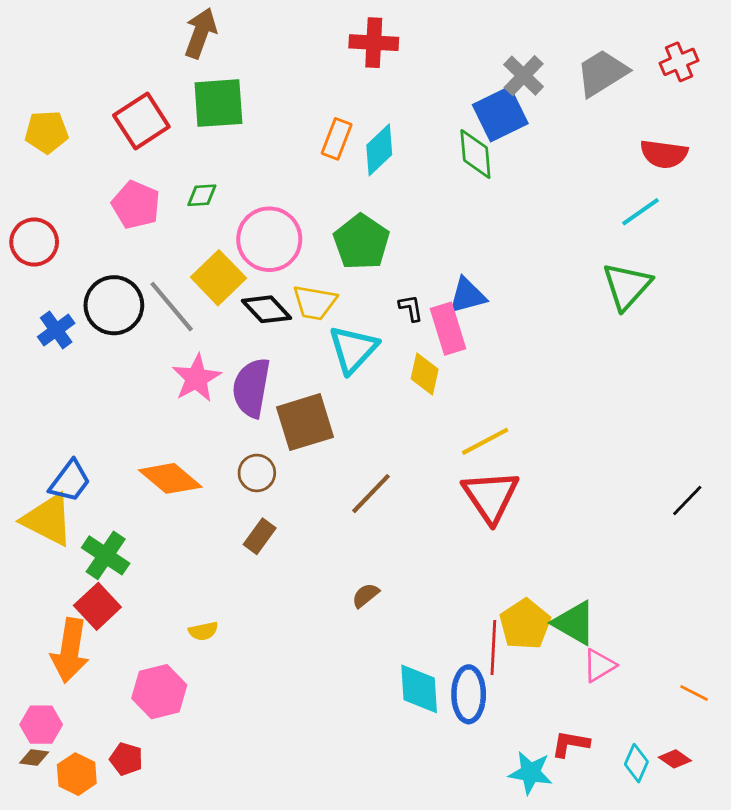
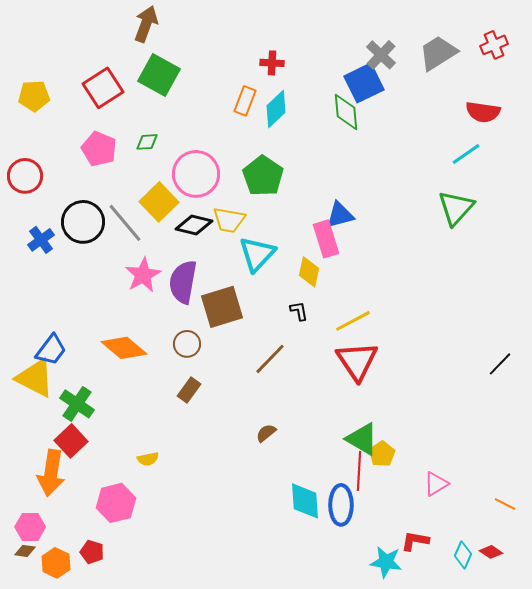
red cross: (374, 43) -> (272, 63), moved, size x0.7
green square: (218, 103) -> (159, 75), turned 33
black L-shape: (411, 308) -> (299, 311), moved
black diamond: (267, 309) -> (194, 225), turned -33
green triangle: (574, 623) -> (362, 439), moved
yellow pentagon: (525, 624) -> (382, 454), size x0.7

